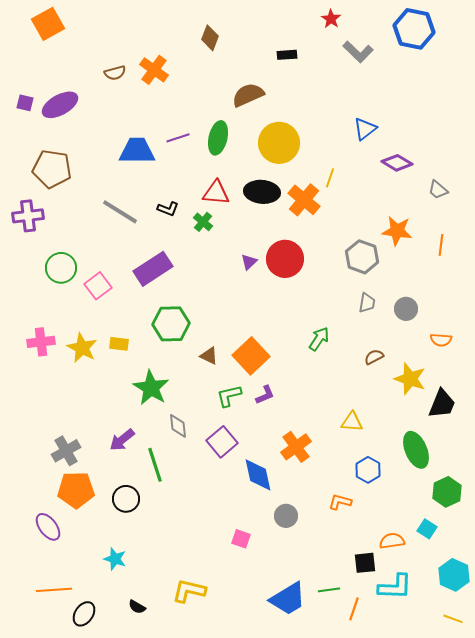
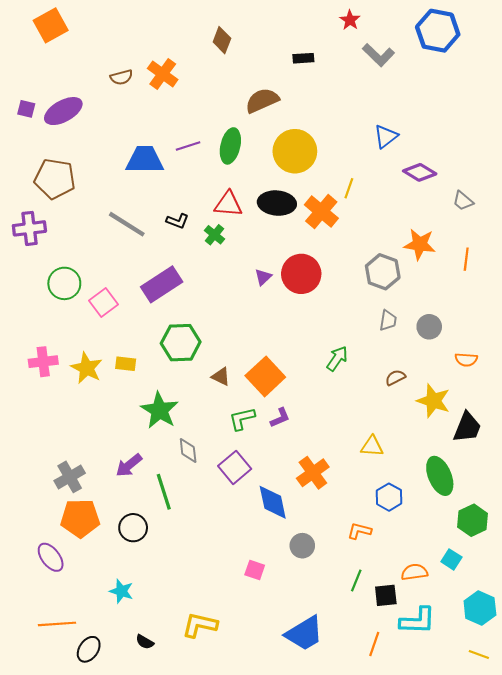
green line: (329, 590) -> (356, 581), moved, turned -60

